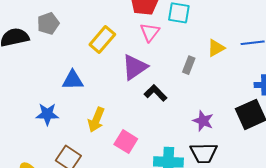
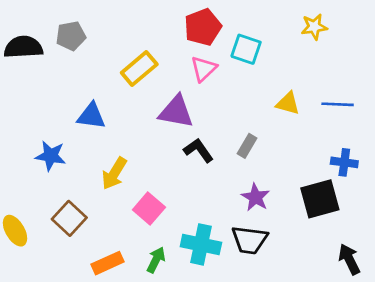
yellow triangle: (216, 48) -> (288, 103), turned 36
gray rectangle: (189, 65) -> (247, 146), moved
purple triangle: (135, 67) -> (176, 112), turned 36

